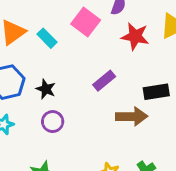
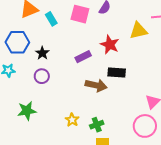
pink square: (86, 22) -> (80, 14), turned -36
red star: (135, 36) -> (110, 45), moved

